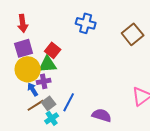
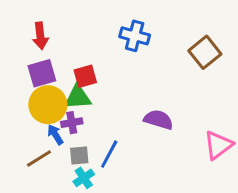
red square: (53, 50) -> (85, 76), turned 35
gray square: (49, 103) -> (79, 156), turned 32
brown line: (36, 105) -> (39, 158), moved
purple semicircle: (102, 115) -> (159, 120), moved

